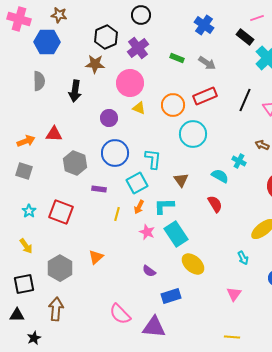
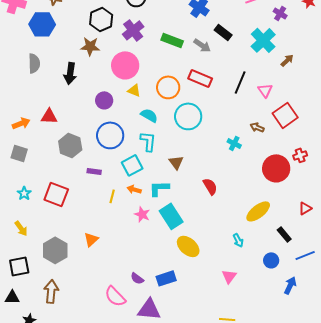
black rectangle: (245, 37) -> (223, 32), moved
green rectangle: (177, 58) -> (172, 40), size x1.5
red rectangle: (205, 96) -> (200, 78), turned 45
cyan semicircle: (220, 176) -> (149, 115), moved
orange arrow: (139, 207) -> (134, 189), turned 80
purple semicircle: (149, 271) -> (137, 278), moved

